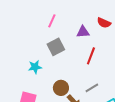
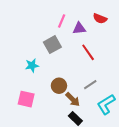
pink line: (52, 21) -> (62, 21), moved
red line: (91, 56) -> (88, 52), turned -54

